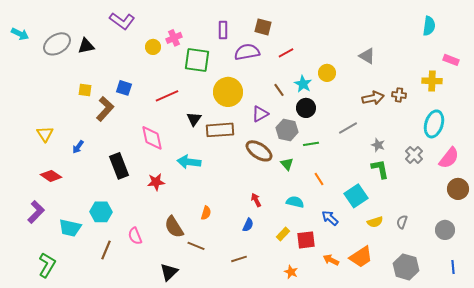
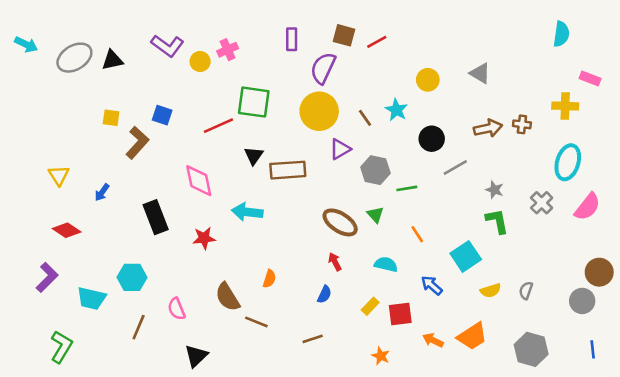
purple L-shape: (122, 21) -> (167, 46), moved
purple semicircle: (247, 52) -> (323, 68), turned -55
red line: (286, 53) -> (377, 42), moved
green square: (197, 60) -> (254, 102), moved
yellow circle: (327, 73) -> (428, 80), moved
yellow circle: (228, 92) -> (319, 111), moved
black circle: (306, 108) -> (432, 139), moved
brown ellipse: (259, 151) -> (340, 222), moved
brown circle: (458, 189) -> (599, 272), moved
black triangle: (169, 272) -> (196, 356), moved

